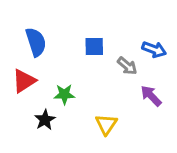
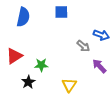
blue semicircle: (36, 42) -> (23, 17), moved, turned 30
blue square: (94, 46) -> (61, 12), moved

